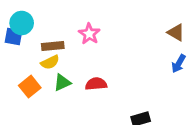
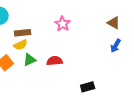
pink star: (89, 34) -> (63, 24), moved

